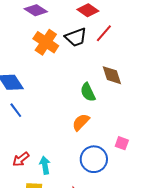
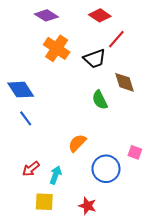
black trapezoid: (76, 37) -> (95, 59), moved
orange semicircle: (81, 122) -> (77, 143), moved
cyan arrow: (45, 165) -> (56, 175), turned 30

